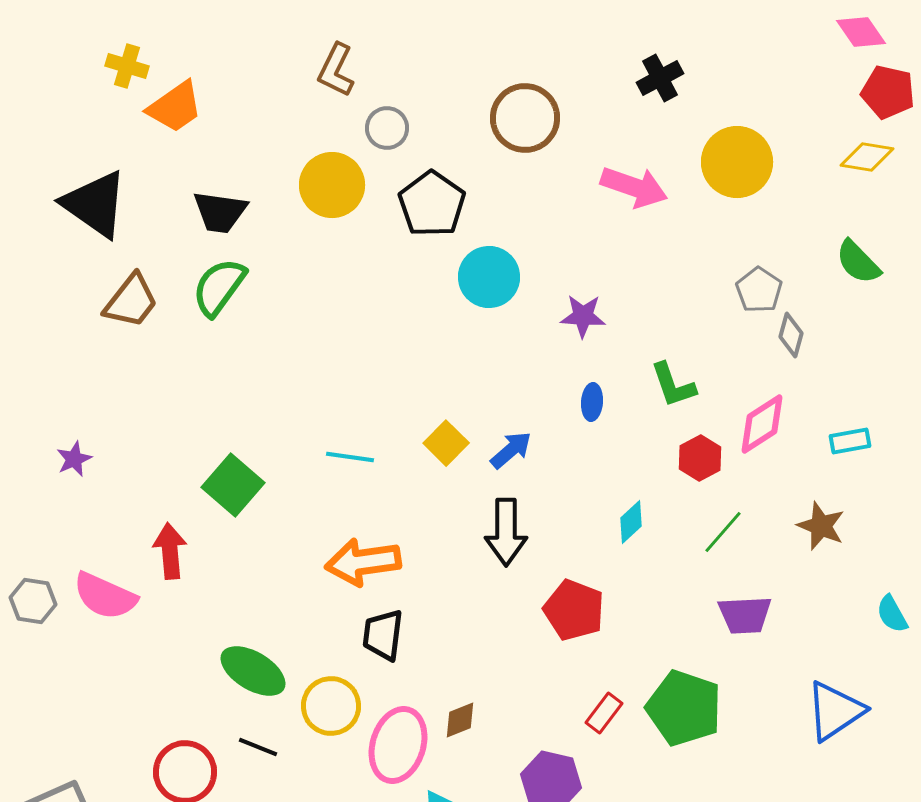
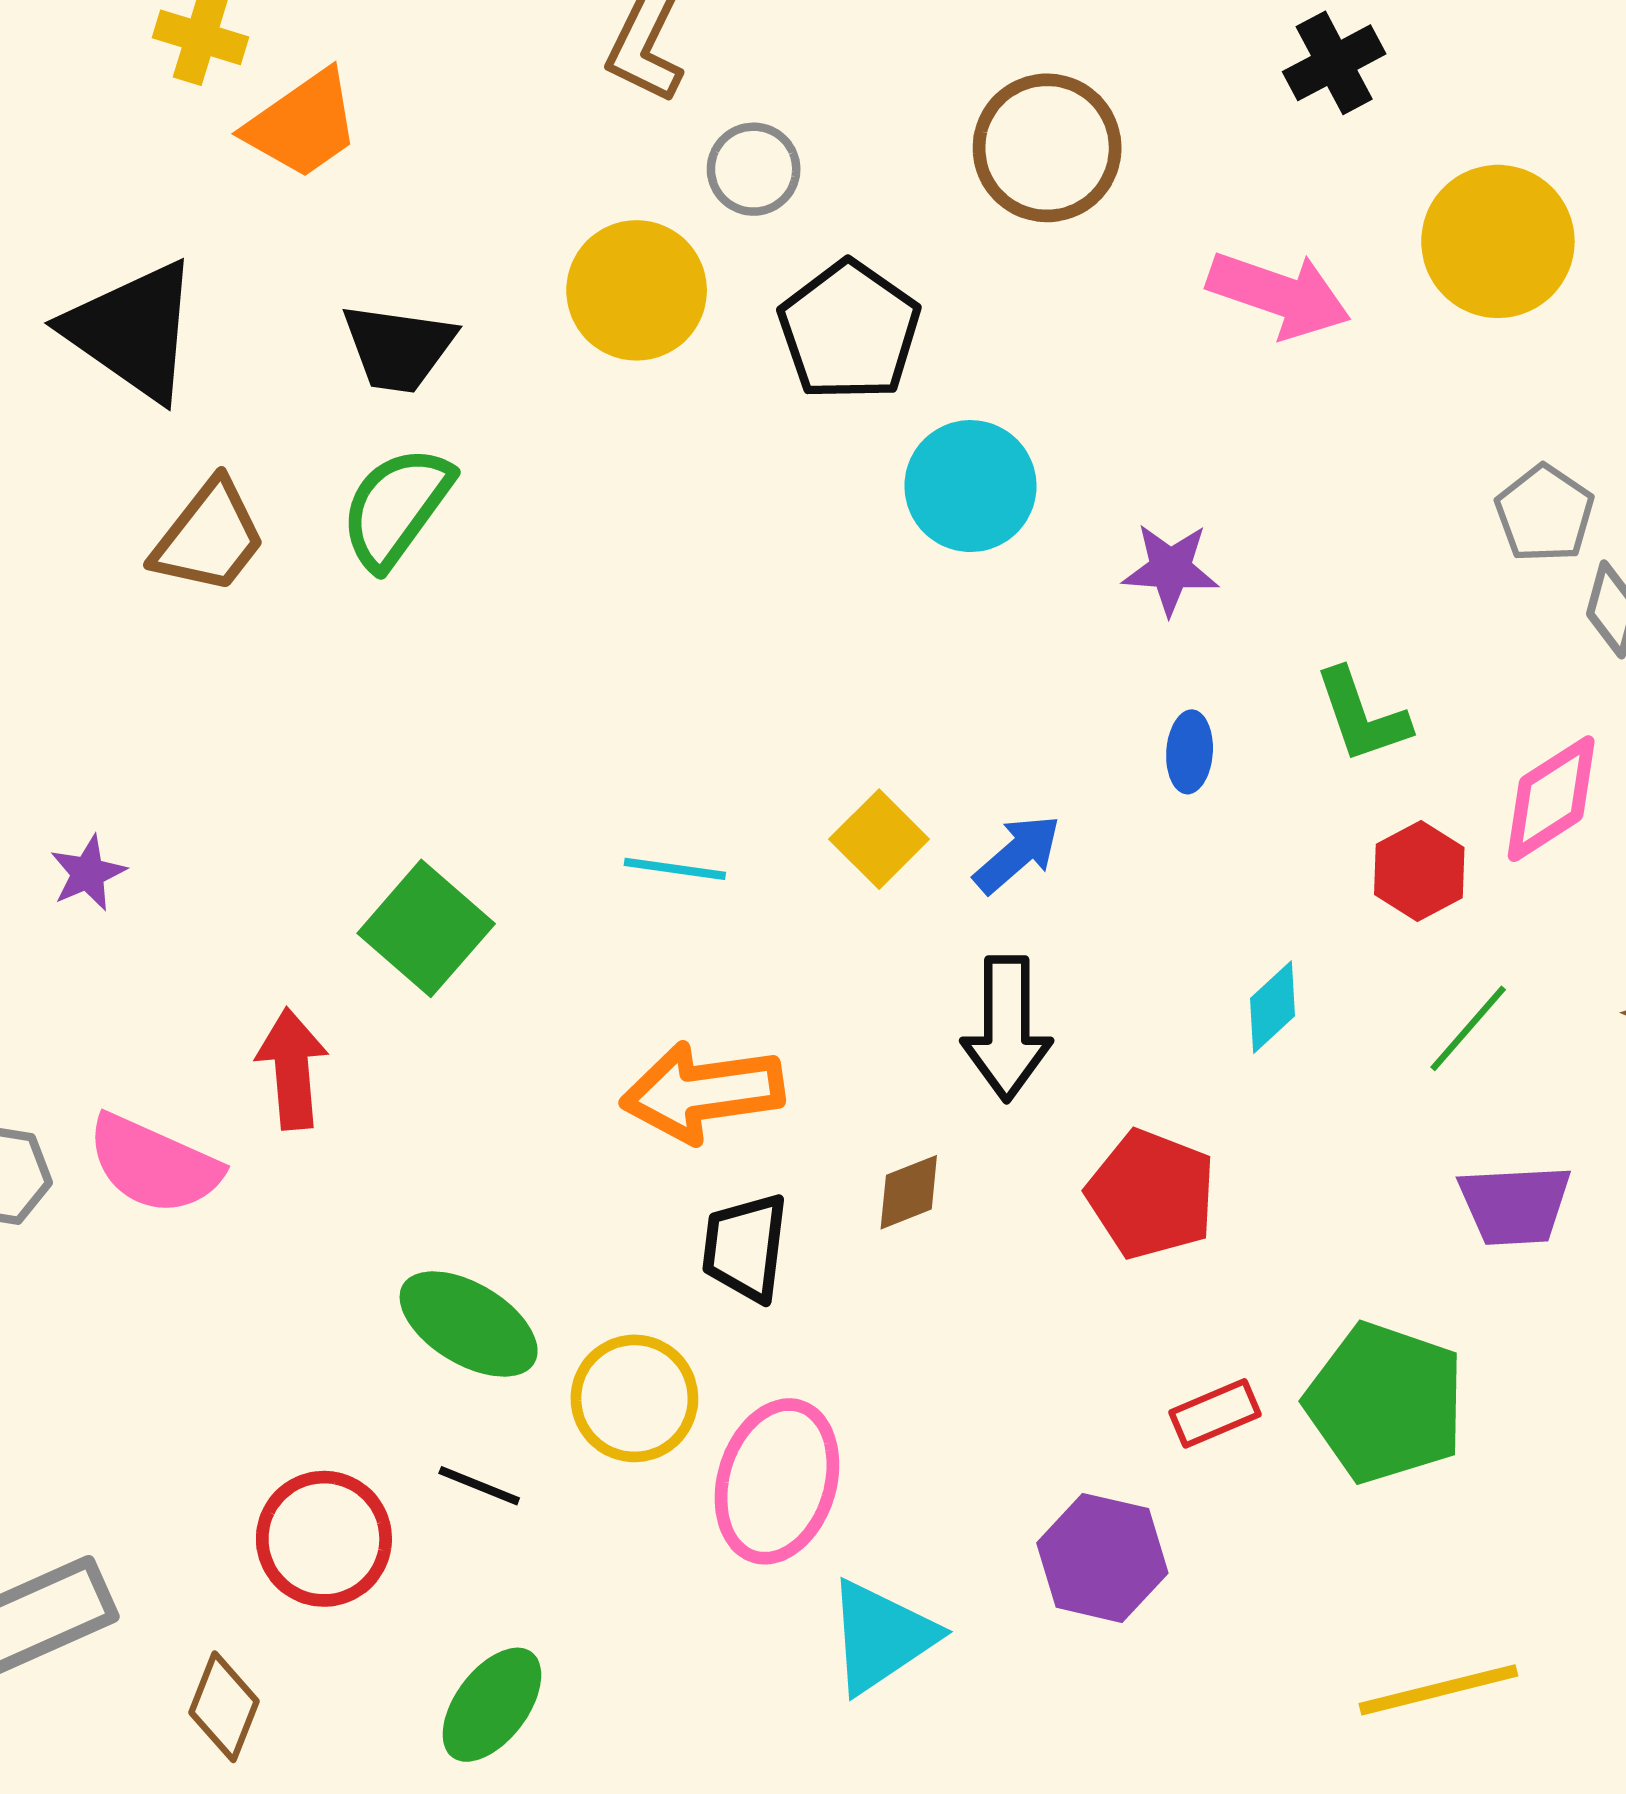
red rectangle: (604, 713) -> (1215, 1413), turned 30
brown diamond: (460, 720) -> (909, 1192), moved

